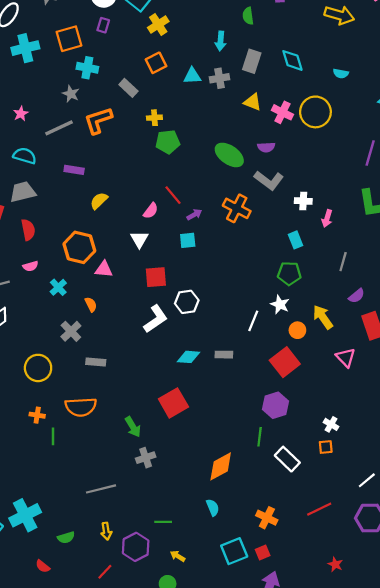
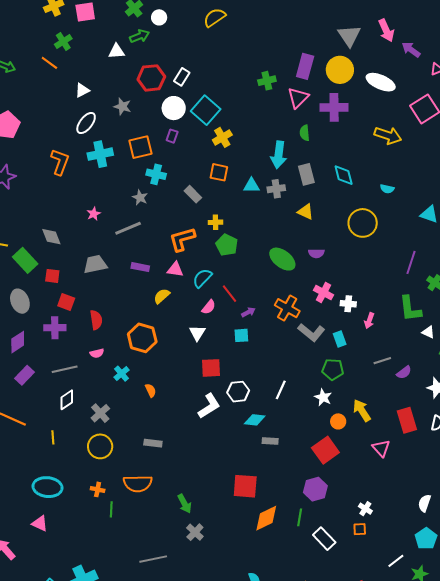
cyan arrow: (221, 41) -> (279, 155), size x1.5
gray rectangle: (252, 61) -> (306, 174), turned -35
orange square: (156, 63) -> (219, 172), turned 36
pink cross: (282, 112) -> (323, 293), moved
orange L-shape: (98, 120) -> (182, 239), moved
green pentagon: (168, 142) -> (227, 245), turned 30
cyan semicircle: (25, 156) -> (202, 278), moved, turned -65
gray L-shape: (269, 180) -> (311, 332), moved
gray trapezoid: (23, 192) -> (95, 264), moved
gray line: (343, 262) -> (382, 361), turned 54
pink triangle: (104, 269) -> (175, 270), moved
purple semicircle: (357, 296) -> (404, 372), moved
white line: (253, 321) -> (281, 390), moved
gray cross: (71, 331) -> (100, 413), moved
cyan diamond: (188, 357) -> (255, 420), moved
red square: (173, 403) -> (245, 486), moved, turned 32
gray cross: (146, 458) -> (195, 532), turned -30
orange diamond: (221, 466) -> (266, 518), moved

